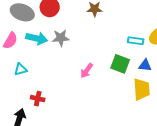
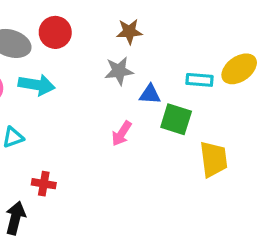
gray star: (61, 38) -> (119, 71), moved
blue triangle: (145, 65) -> (150, 94), moved

